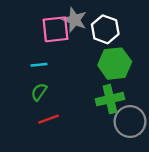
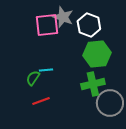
cyan line: (39, 65) -> (46, 70), moved

